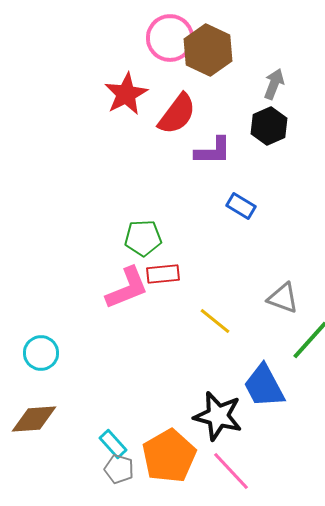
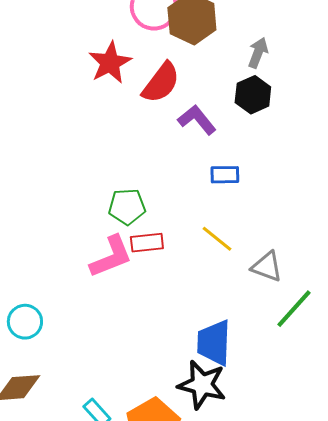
purple L-shape: (213, 151) -> (197, 120), turned -129
blue rectangle: (241, 206) -> (225, 175), turned -32
yellow line: (215, 321) -> (217, 239), moved
blue trapezoid: (264, 386) -> (214, 343), moved, turned 30

